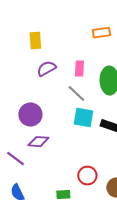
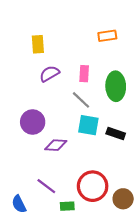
purple diamond: (38, 142) -> (56, 145), moved
purple line: (15, 159) -> (46, 186), moved
red circle: (87, 176) -> (93, 186), size x1.5

